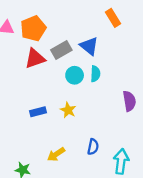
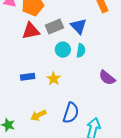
purple semicircle: (129, 101) -> (107, 78), turned 132
blue semicircle: (93, 147) -> (71, 113), size x1.5

